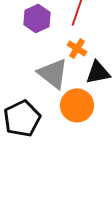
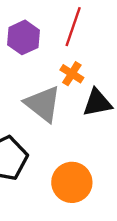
orange circle: (77, 105) -> (72, 182), moved

